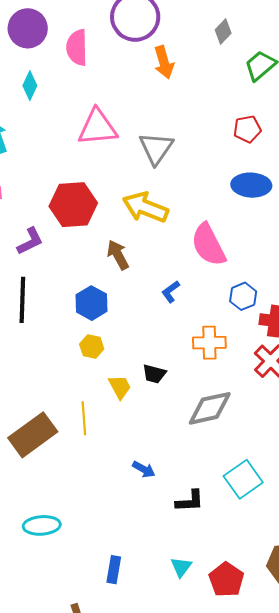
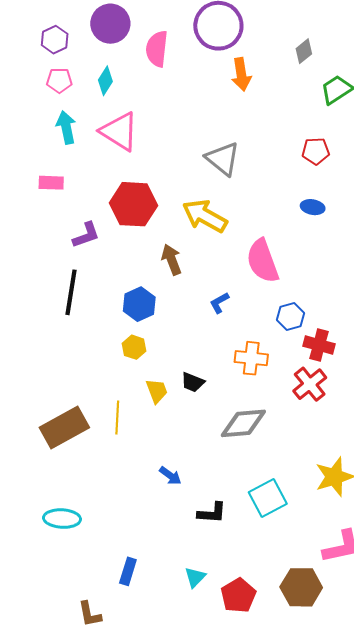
pink triangle: (98, 127) -> (119, 131), moved, turned 30
gray triangle: (156, 148) -> (223, 159), turned -33
blue ellipse: (251, 185) -> (313, 207), size x0.6

